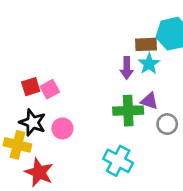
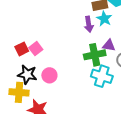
cyan cross: (118, 161) -> (102, 76), moved

